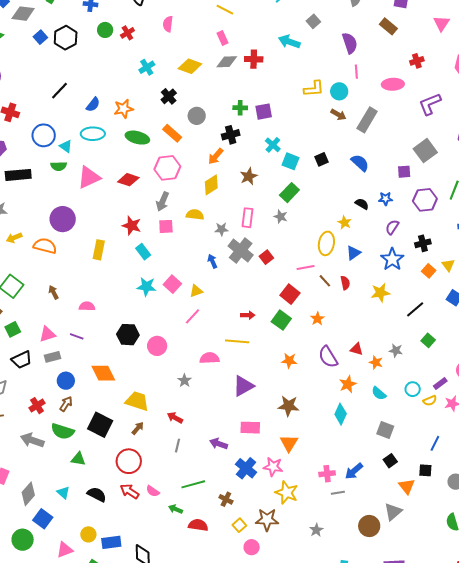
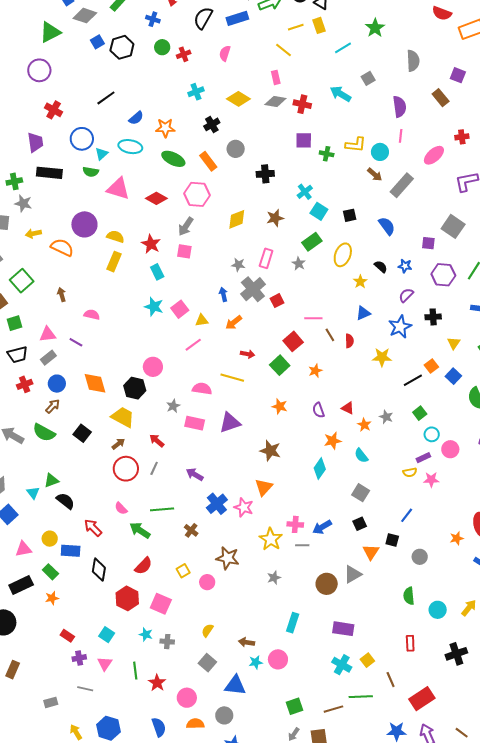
pink ellipse: (393, 84) -> (434, 155), turned -50
green cross: (240, 108) -> (327, 154), moved
purple square: (264, 112) -> (304, 140), moved
cyan triangle: (66, 146) -> (101, 154), turned 32
gray square: (425, 151) -> (453, 226), turned -30
orange arrow: (216, 156) -> (234, 322), moved
pink triangle: (89, 177) -> (118, 189), turned 30
yellow semicircle: (195, 215) -> (115, 237), moved
yellow ellipse: (326, 243) -> (343, 255), moved
orange square: (429, 271) -> (431, 366), moved
black hexagon: (128, 335) -> (135, 388), moved
gray rectangle: (53, 357) -> (48, 358), turned -35
purple semicircle: (328, 357) -> (318, 410), size x0.7
cyan circle: (413, 389) -> (432, 434), moved
red cross: (37, 406) -> (25, 384), moved
black square: (100, 425) -> (82, 433), size x0.7
pink rectangle: (250, 428) -> (195, 423), moved
green triangle: (78, 459) -> (51, 480), moved, turned -42
red circle: (129, 461) -> (126, 469), moved
red arrow: (130, 491) -> (93, 528), moved
yellow star: (287, 493) -> (271, 539), moved
green arrow: (176, 509) -> (140, 530), size x1.5
red semicircle: (198, 525) -> (143, 566), moved, turned 114
yellow square: (239, 525) -> (183, 571), moved

